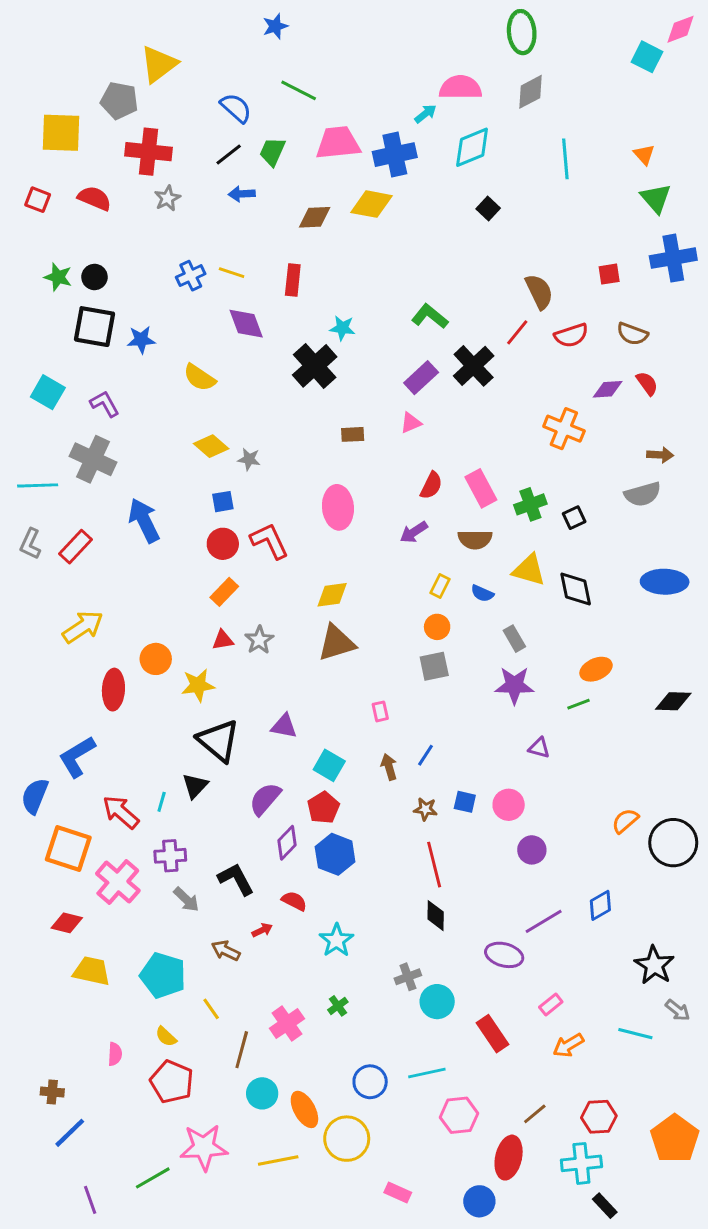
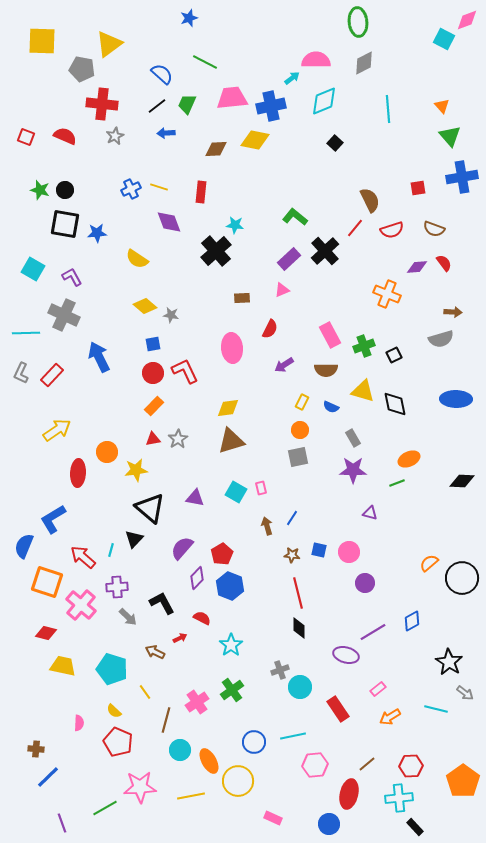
yellow square: (61, 133) -> (42, 41), moved
red semicircle: (431, 485) -> (270, 329), moved
cyan square: (329, 765) -> (236, 492), moved
green cross: (338, 1006) -> (232, 690), size x1.6

